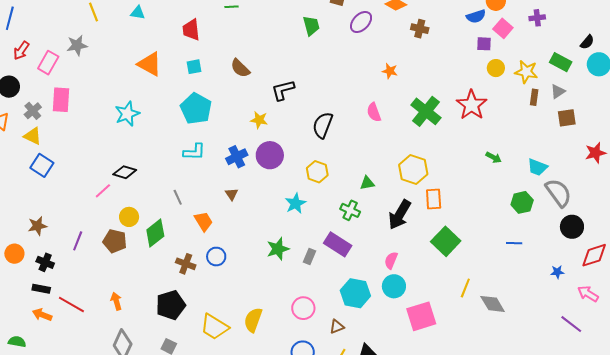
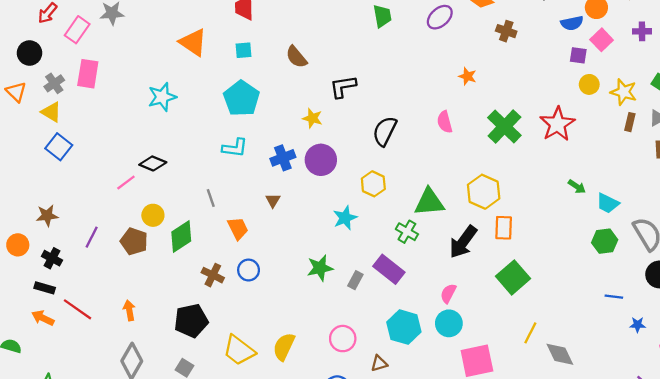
cyan trapezoid: (537, 167) -> (608, 203), moved
green triangle: (367, 183) -> (429, 202), size x1.8
blue line: (514, 243) -> (614, 297), moved

